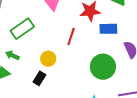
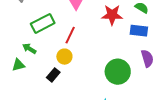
blue rectangle: (108, 29) -> (139, 31), moved
red line: (71, 36) -> (70, 35), moved

